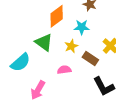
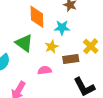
orange diamond: (57, 16) -> (37, 17), turned -55
brown rectangle: (90, 58) -> (71, 59), turned -42

